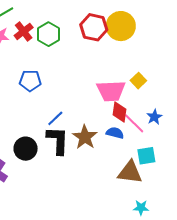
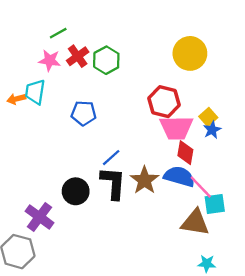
red hexagon: (94, 27) -> (164, 102), moved
blue star: (154, 117) -> (212, 130), moved
pink line: (134, 123) -> (201, 187), moved
blue semicircle: (115, 133) -> (179, 176), size x1.5

